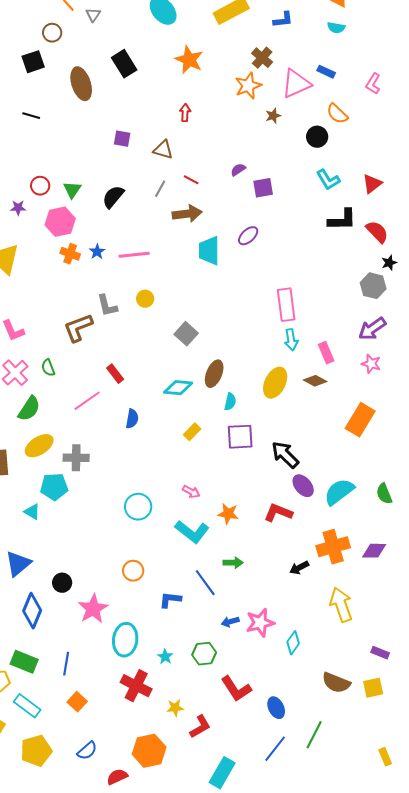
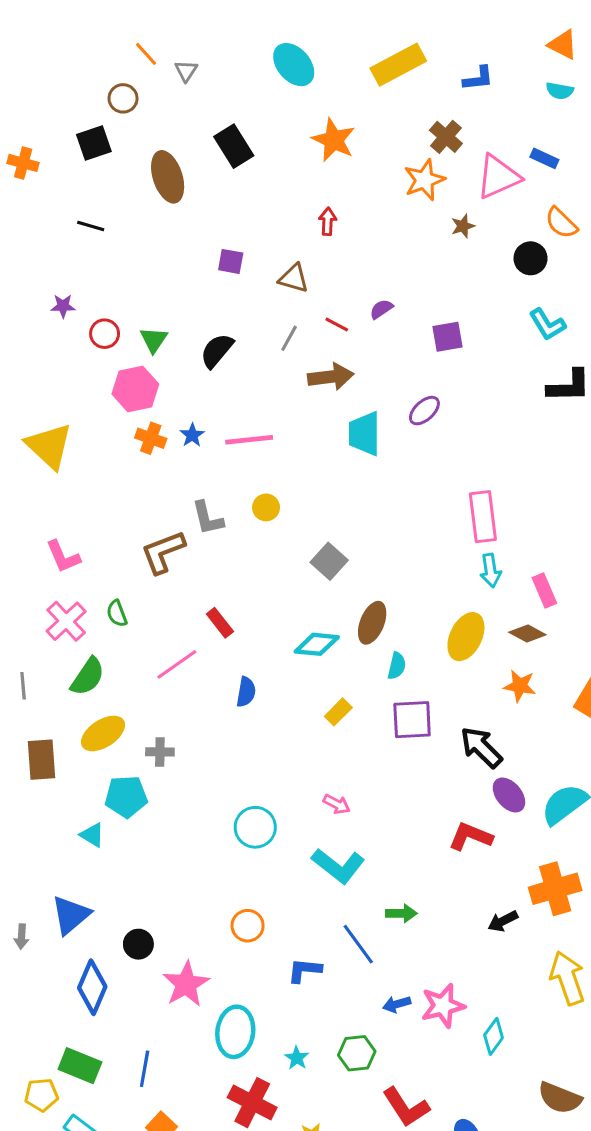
purple semicircle: (238, 170) -> (381, 309), moved
purple star: (18, 208) -> (63, 306), moved
gray cross: (76, 458) -> (160, 752), size x0.7
orange star: (228, 514) -> (520, 686), moved

